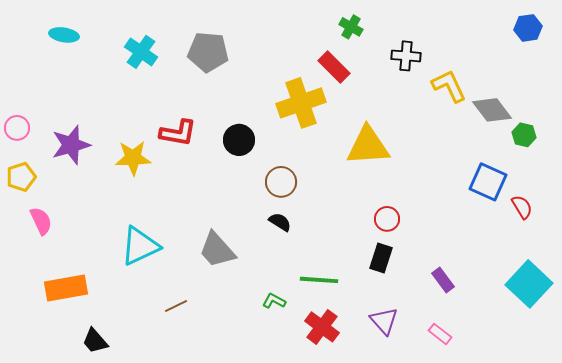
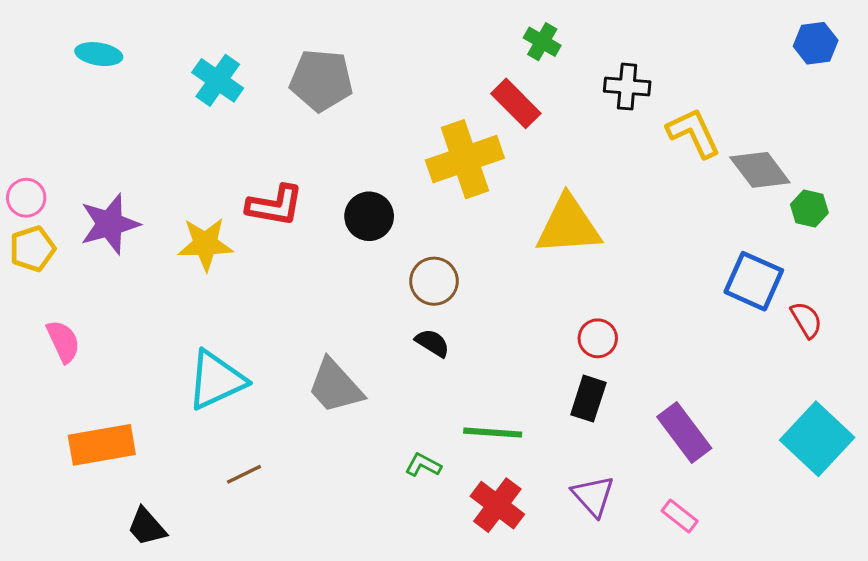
yellow pentagon: (21, 177) -> (32, 249), moved
purple rectangle: (443, 280) -> (684, 433), size x1.5
brown line: (176, 306) -> (244, 474), moved

